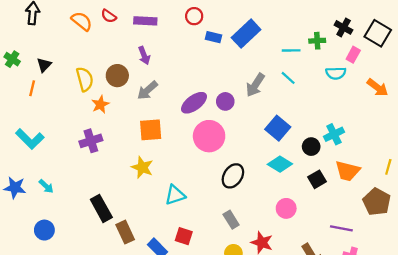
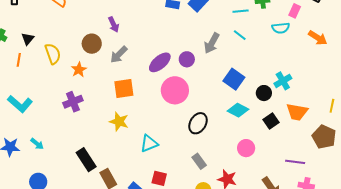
yellow semicircle: (85, 79) -> (53, 54), moved

